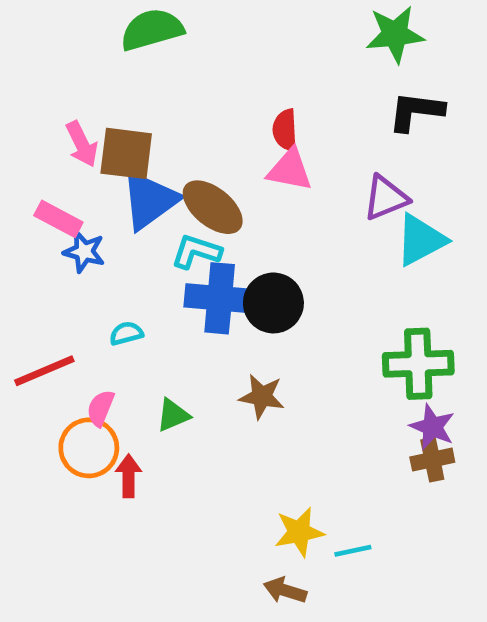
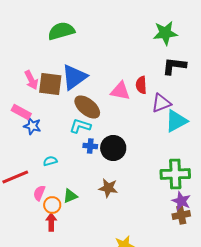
red semicircle: (285, 130) -> (141, 85), moved
blue triangle: (150, 200) -> (74, 77), moved
blue cross: (220, 298) -> (90, 146), size x0.5
orange circle: (89, 448) -> (52, 205), moved, size x0.7

